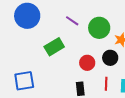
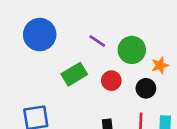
red circle: (87, 63) -> (111, 81), moved

